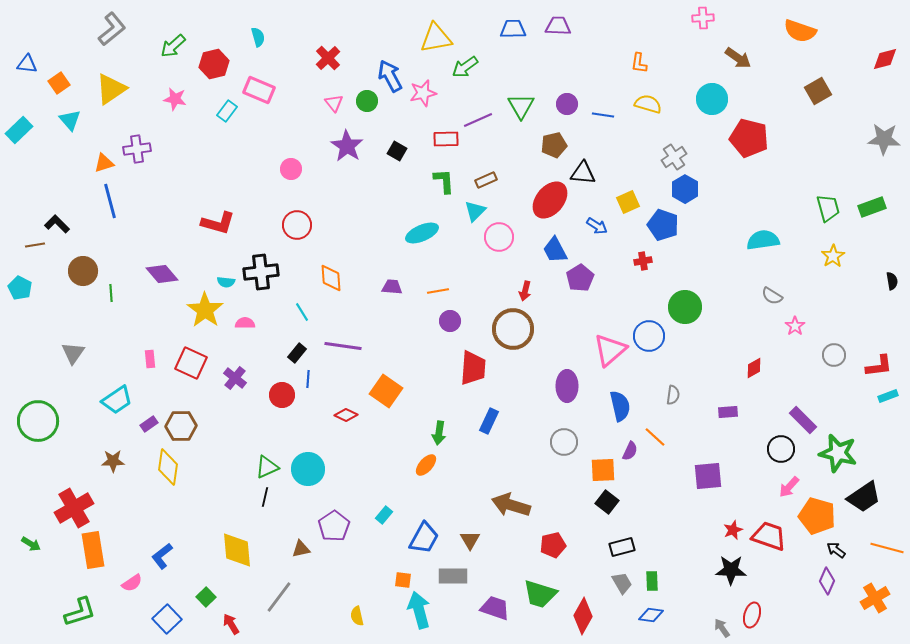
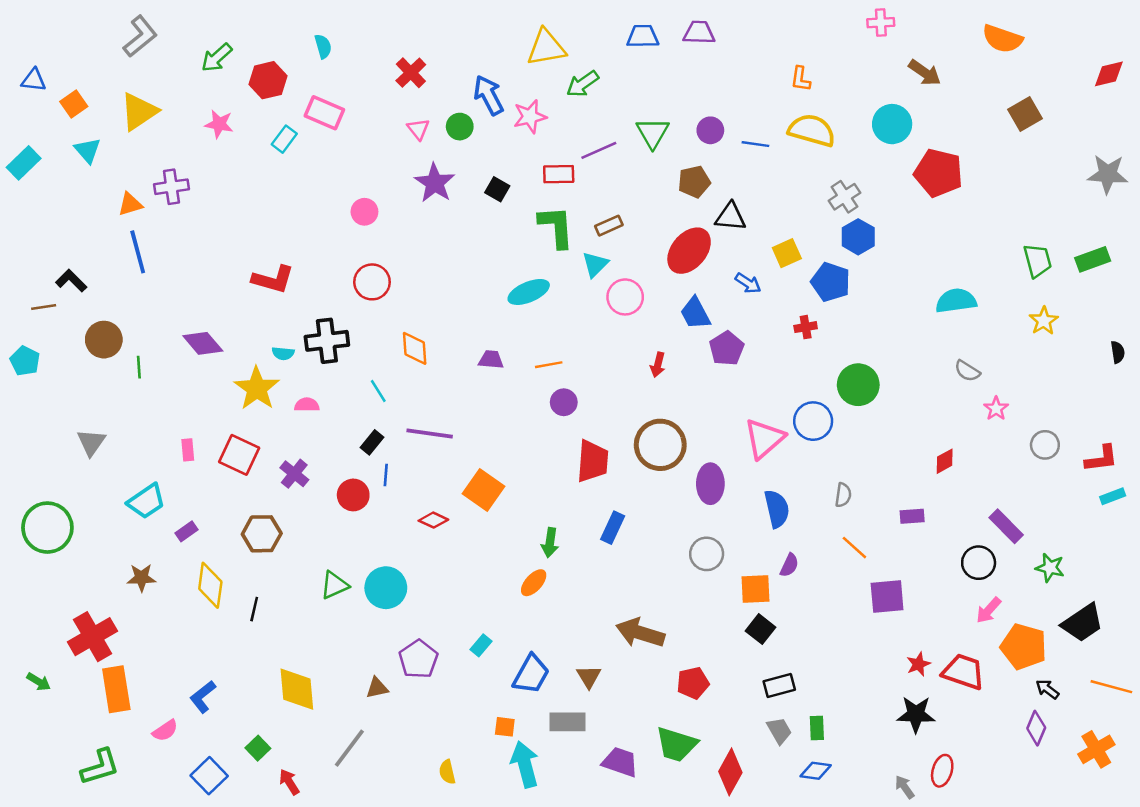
yellow semicircle: (648, 104) -> (812, 130), size x1.4
green L-shape: (444, 181) -> (556, 227), size x1.4
brown circle: (513, 329) -> (660, 445), moved
brown hexagon: (181, 426) -> (262, 534), moved
orange line: (655, 437) -> (854, 548), moved
green star: (838, 453) -> (1050, 568), size x0.6
black line: (265, 497) -> (254, 609), moved

